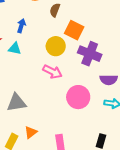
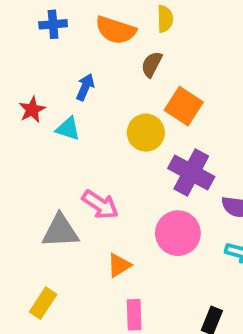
purple cross: (90, 54) -> (191, 173), moved
pink arrow: (52, 72) -> (100, 205), moved
orange triangle: (31, 132) -> (119, 265), moved

